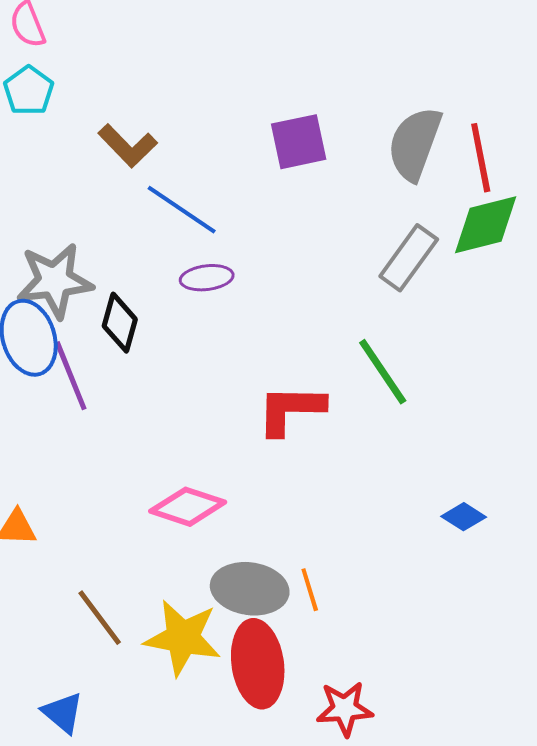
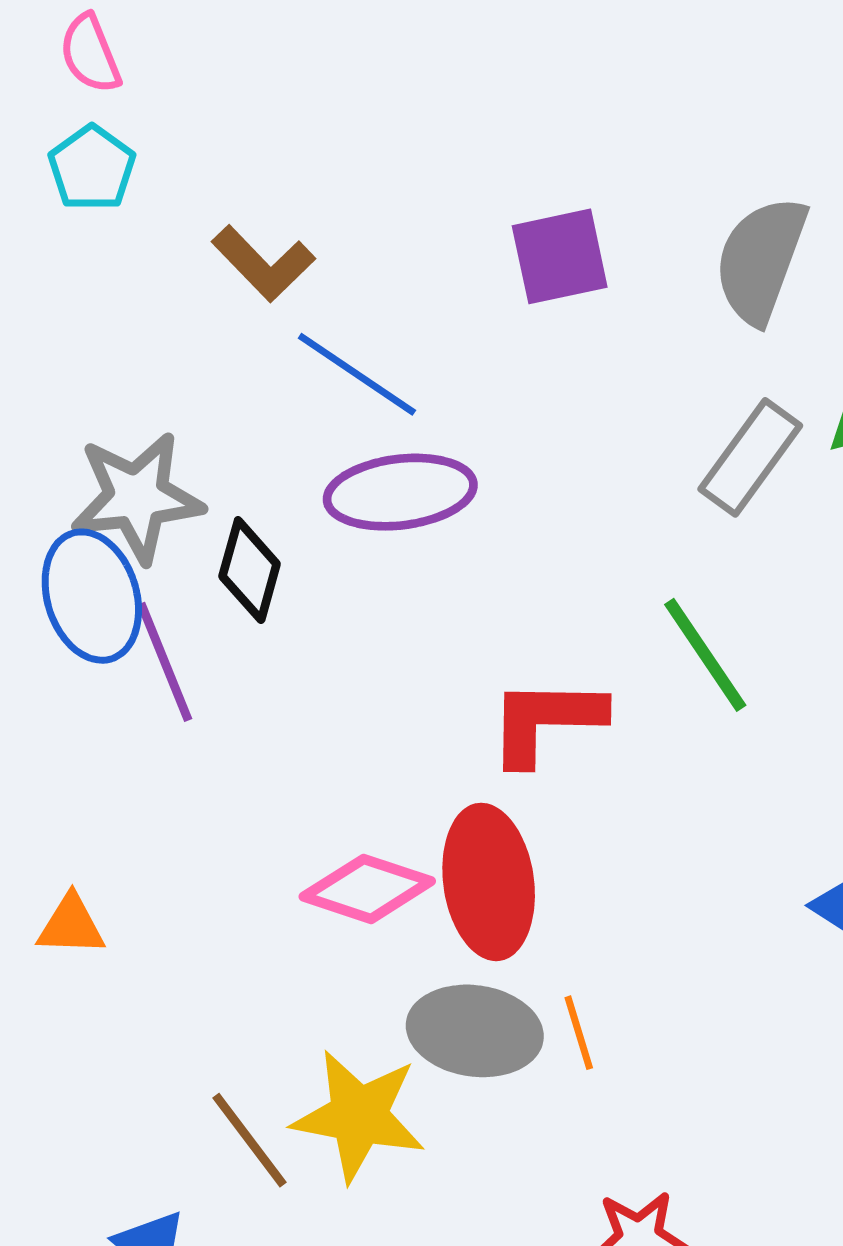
purple ellipse: (207, 278) -> (400, 492), size x1.6
brown line: (100, 618) -> (250, 1140), moved
red ellipse: (258, 664) -> (489, 882), moved

